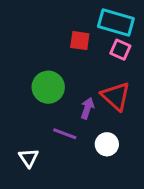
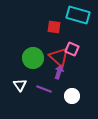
pink square: (120, 50) -> (72, 49), moved
red triangle: (116, 96) -> (59, 57), moved
white triangle: (29, 158) -> (20, 85), moved

